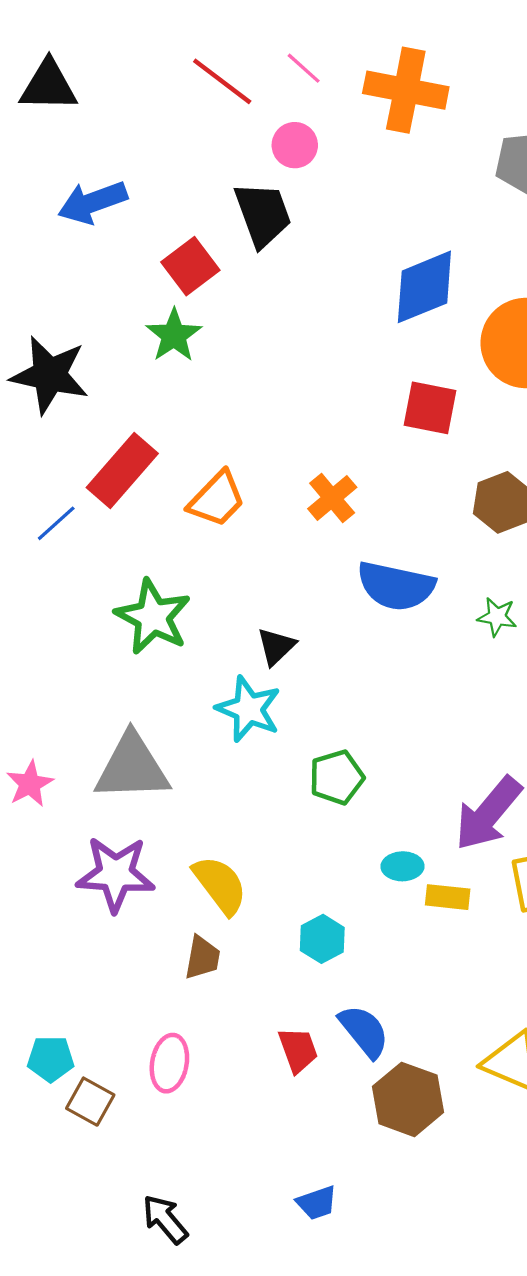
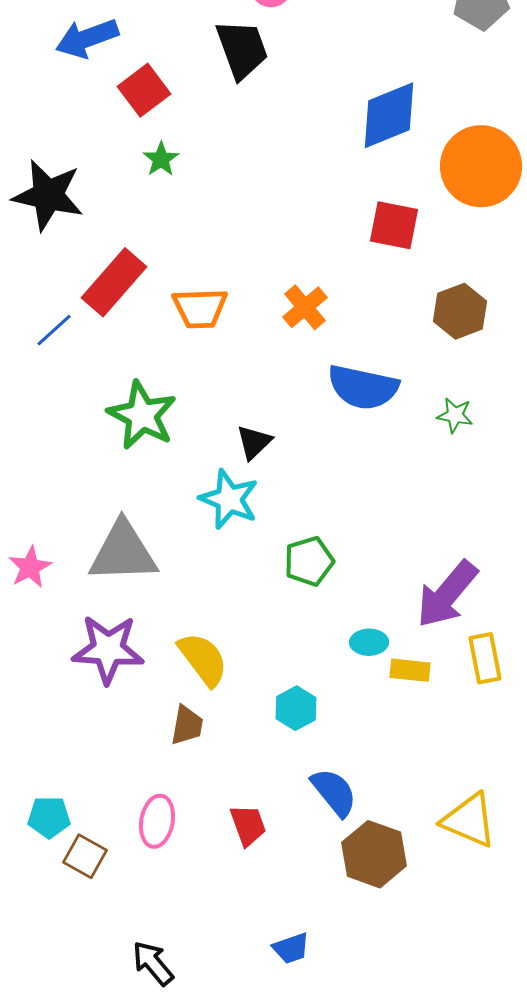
red square: (190, 266) -> (144, 90), moved
green star: (174, 335) -> (161, 159), size x0.7
orange trapezoid: (217, 499) -> (200, 308), turned 44
red trapezoid: (298, 1050) -> (248, 825), moved

